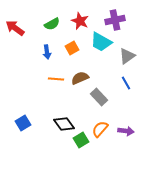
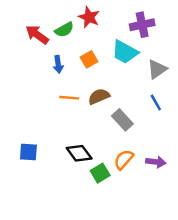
red star: (80, 21) -> (89, 17), moved
red arrow: (15, 28) -> (37, 35), moved
blue square: (23, 123) -> (28, 152), turned 35

